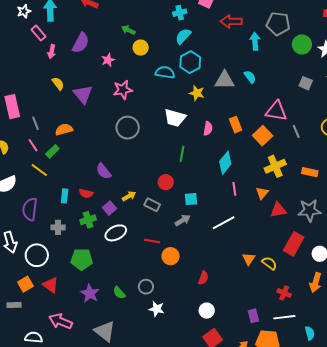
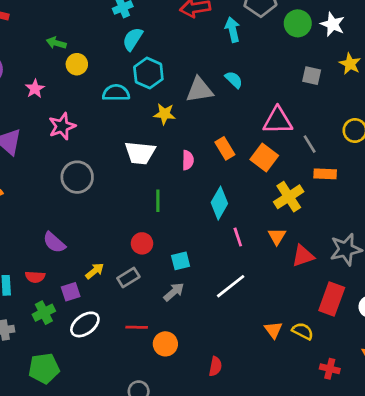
orange rectangle: (310, 172) -> (325, 174), moved
gray rectangle: (152, 205) -> (128, 278), turned -49
purple square: (109, 208) -> (71, 292), turned 32

